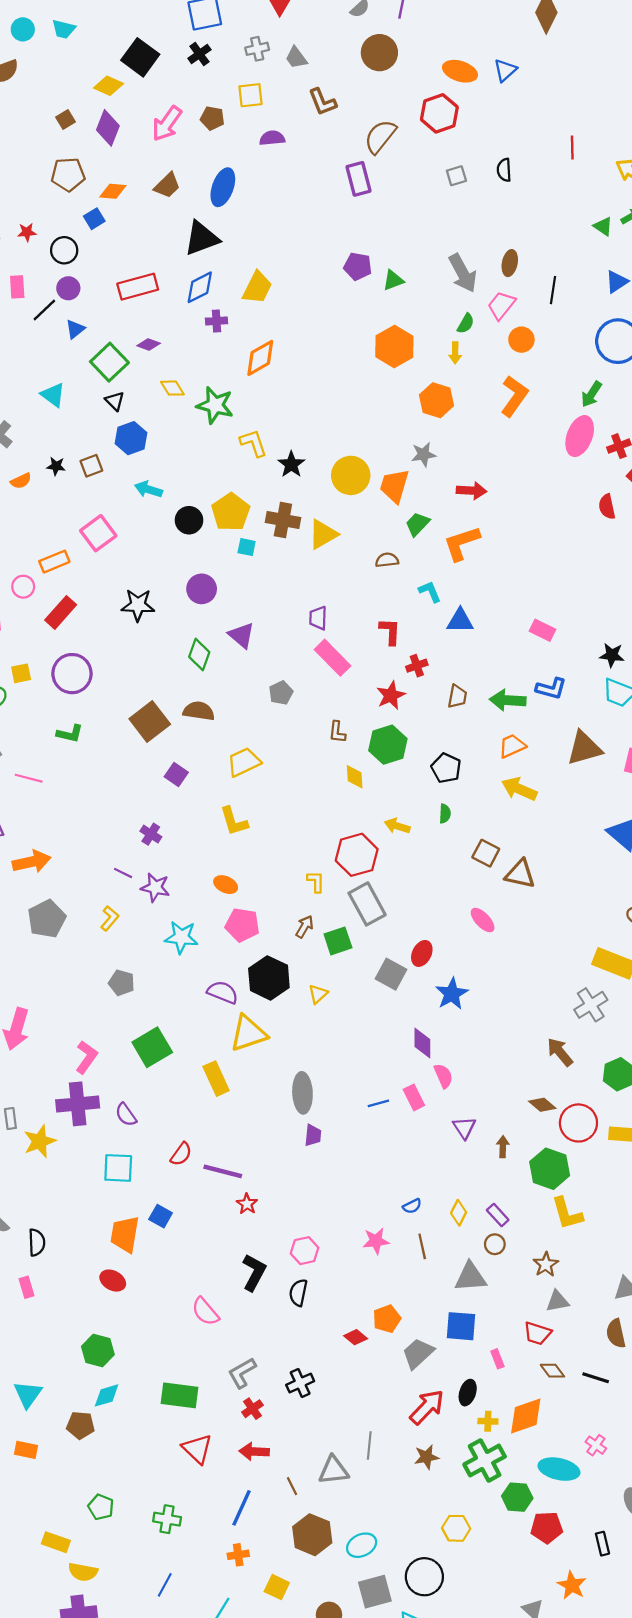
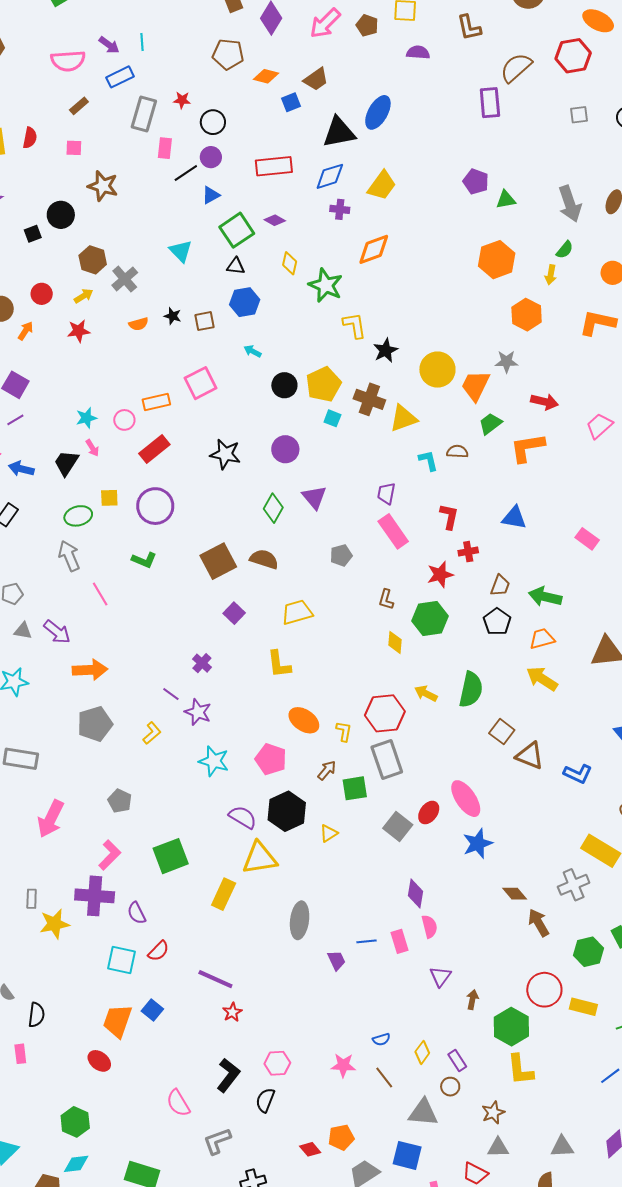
blue ellipse: (223, 187) -> (378, 112), moved
blue square: (94, 219) -> (291, 102), moved
pink trapezoid: (501, 305) -> (599, 426), moved
yellow diamond: (172, 388) -> (290, 263), turned 35
orange L-shape: (514, 396) -> (598, 323), turned -123
black triangle: (115, 401) -> (236, 266), turned -48
cyan arrow: (148, 489) -> (253, 351), size x0.7
cyan L-shape: (430, 592) -> (428, 460), moved
blue L-shape: (551, 689) -> (578, 774), moved
black pentagon: (446, 768) -> (497, 622), moved
pink line: (29, 778) -> (100, 594), turned 35
green semicircle: (445, 814) -> (471, 690), size x2.0
orange ellipse: (226, 885) -> (304, 720), moved, size x1.4
pink ellipse: (483, 920) -> (466, 799), moved, size x1.5
gray pentagon: (121, 983) -> (120, 801), moved
blue star: (452, 994) -> (478, 844), moved
yellow rectangle: (216, 1079) -> (224, 894), turned 40
brown diamond: (542, 1105) -> (515, 894), moved
purple trapezoid: (313, 1135) -> (336, 960), moved, turned -40
red semicircle: (181, 1154) -> (158, 951), moved
brown line: (422, 1246) -> (384, 1077), turned -35
gray L-shape: (242, 1373) -> (217, 1141), moved

